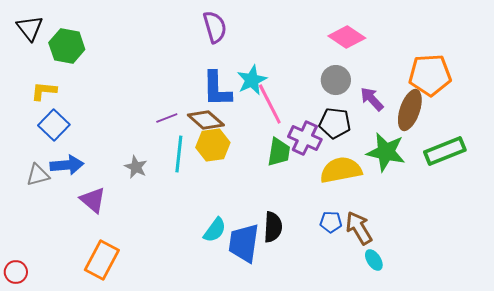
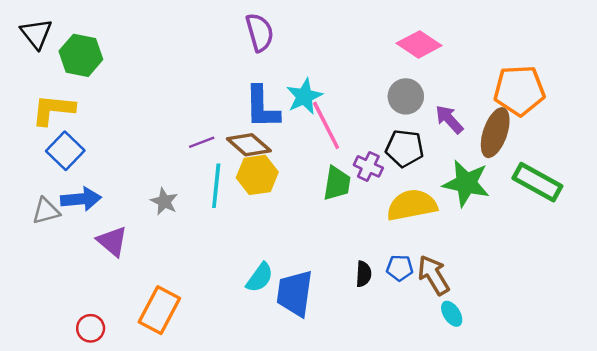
yellow L-shape: (44, 91) -> (53, 110), size x1.4
purple cross: (305, 138) -> (368, 166), size x0.7
green rectangle: (445, 151) -> (537, 182), turned 51
black semicircle: (273, 227) -> (364, 274), moved, size x0.7
orange rectangle: (102, 260) -> (159, 310), moved
red circle: (16, 272) -> (91, 328), moved

